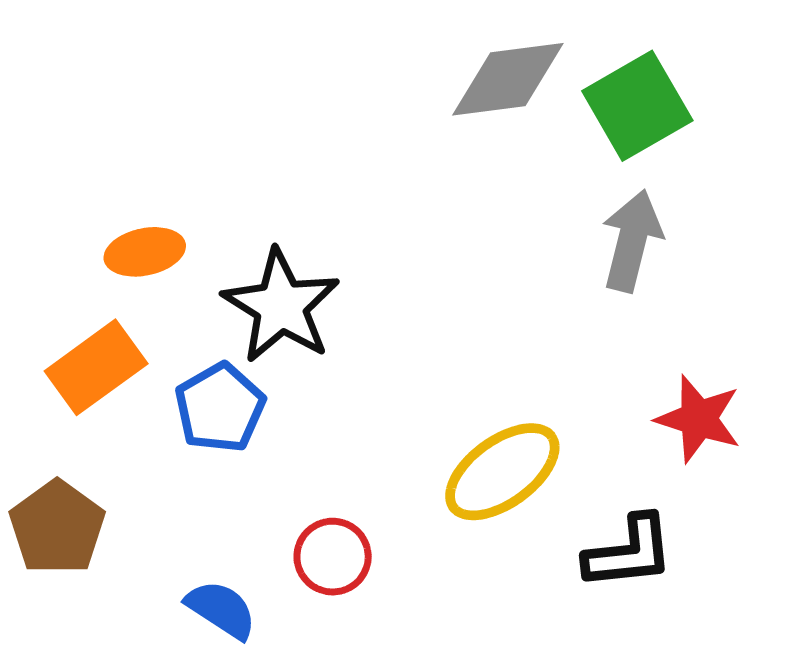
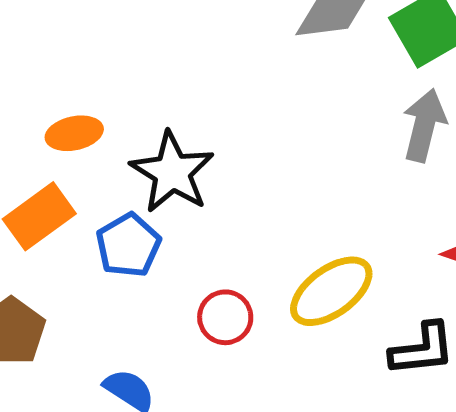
red circle: (333, 557) -> (225, 317), moved

